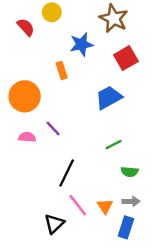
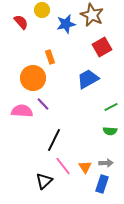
blue star: (81, 44) -> (66, 24), moved
orange circle: (25, 96) -> (33, 78), moved
pink semicircle: (27, 137) -> (22, 111), size x1.5
green line: (114, 145) -> (111, 107), moved
green semicircle: (130, 172) -> (110, 131), moved

